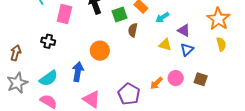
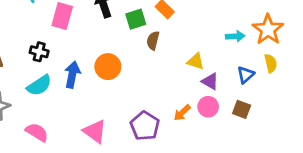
cyan arrow: (162, 17) -> (235, 36), moved, turned -152
purple triangle: (184, 30) -> (210, 81), moved
blue triangle: (187, 50) -> (246, 75), moved
blue arrow: (78, 72) -> (72, 75), moved
cyan semicircle: (48, 78) -> (39, 85), moved

